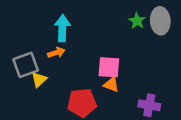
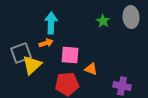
green star: (137, 21) -> (103, 21), moved
pink square: (109, 67) -> (70, 55), moved
yellow triangle: (39, 80) -> (32, 65), size x1.5

